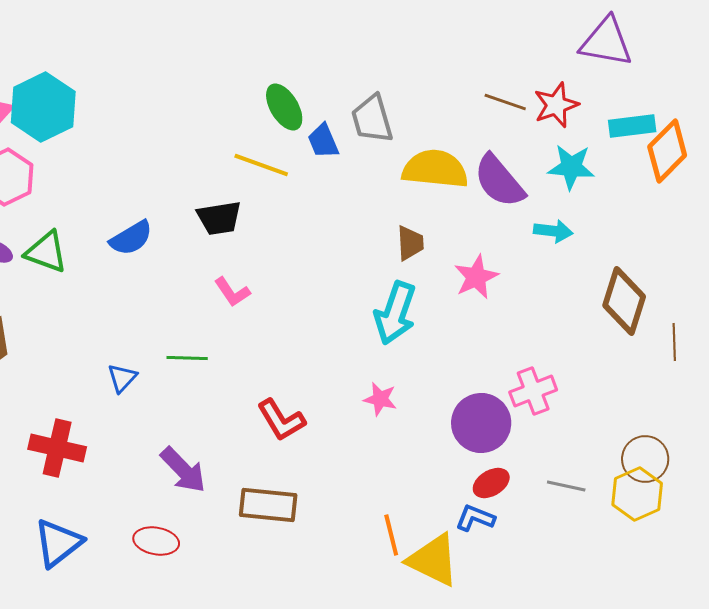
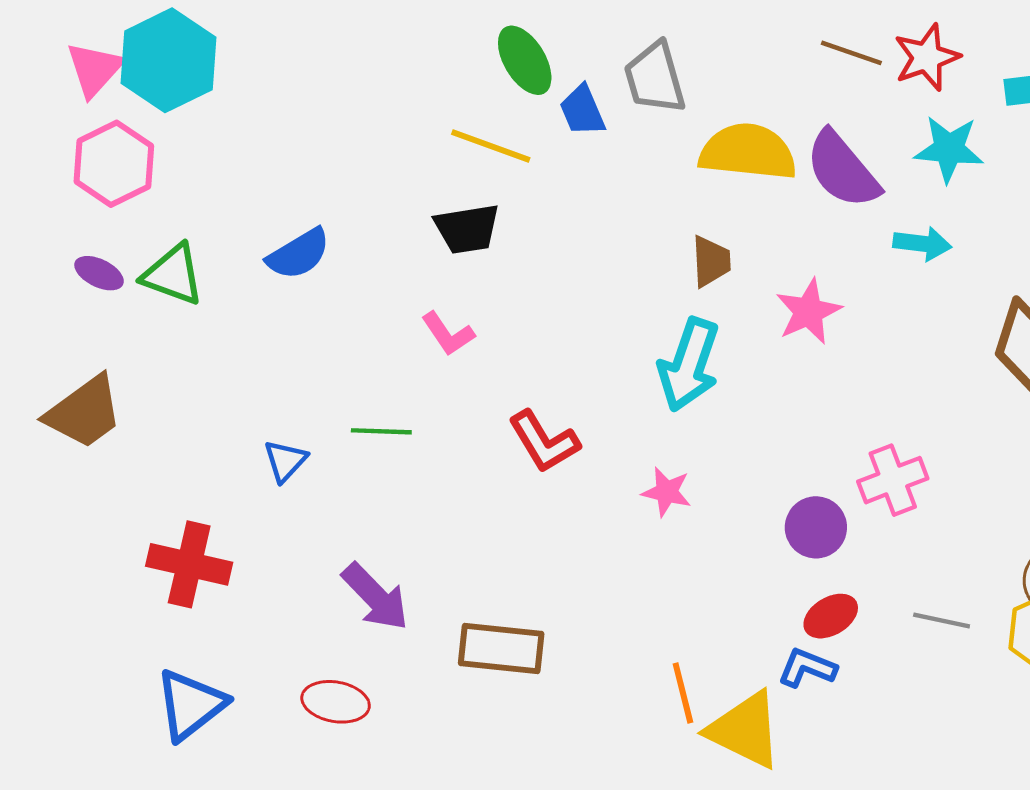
black trapezoid: (219, 218) -> (467, 229), moved
red L-shape: (281, 420) -> (544, 442), moved
purple circle: (481, 423) -> (816, 527), size x0.7

